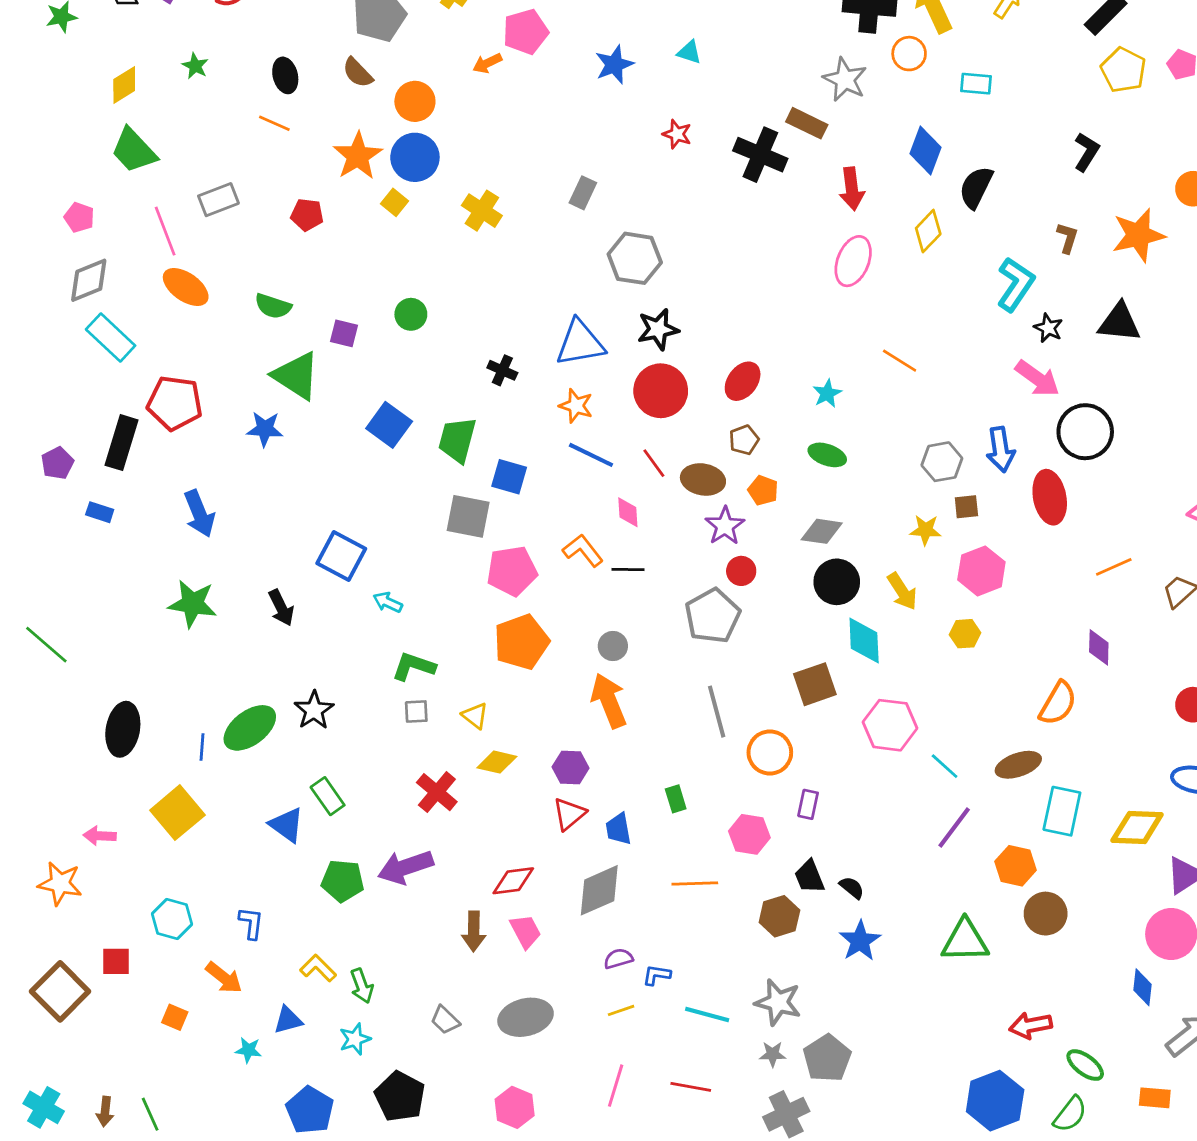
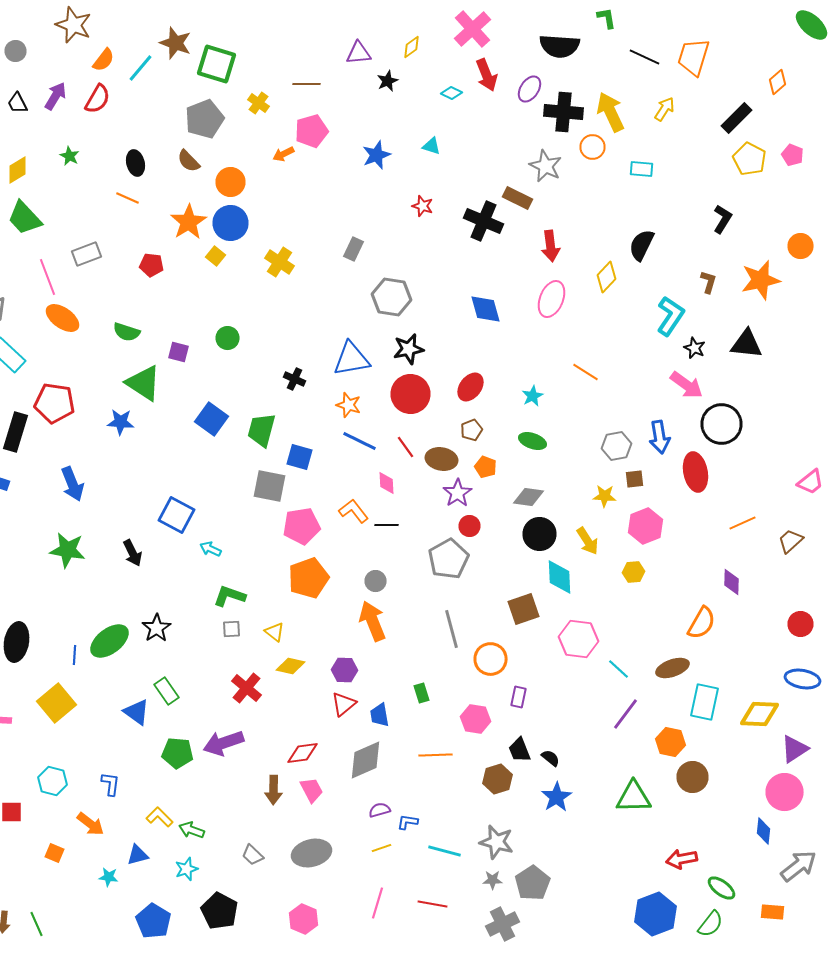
blue diamond: (925, 151) -> (486, 309), moved, turned -36
green arrow: (362, 986) -> (192, 830), turned 130

